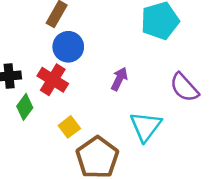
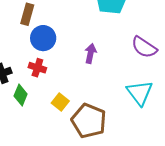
red cross: (53, 80) -> (37, 68), size x0.7
cyan triangle: (146, 126) -> (140, 93), moved

